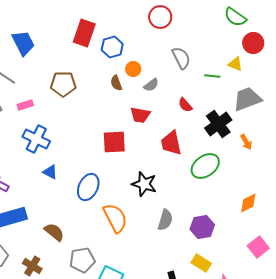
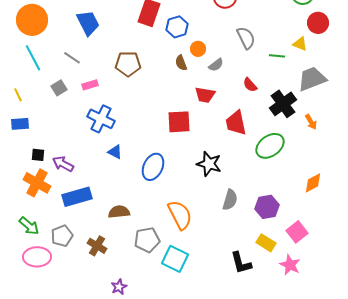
orange semicircle: (115, 218) -> (180, 215), moved
brown semicircle: (54, 232) -> (119, 212), turned -45
pink square: (258, 247) -> (297, 232), moved

